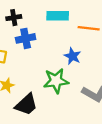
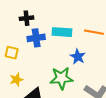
cyan rectangle: (58, 16) -> (62, 32), moved

